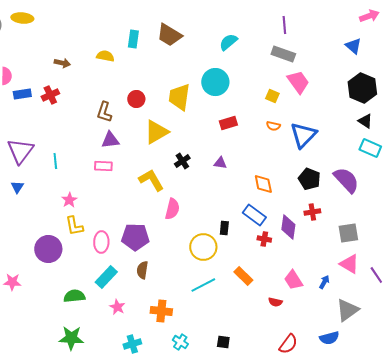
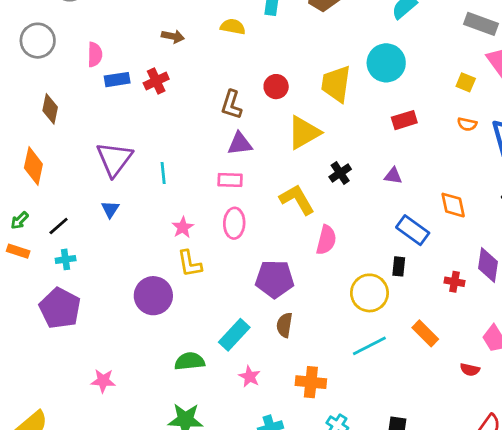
blue rectangle: (254, 215) -> (413, 230), moved
pink ellipse: (101, 242) -> (234, 223), moved
pink star: (12, 282) -> (103, 381), moved

